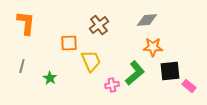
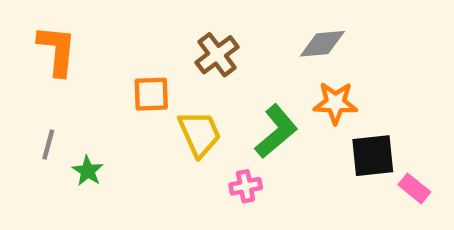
green L-shape: (135, 73) -> (276, 131), moved
green star: (50, 78) -> (88, 171), moved

